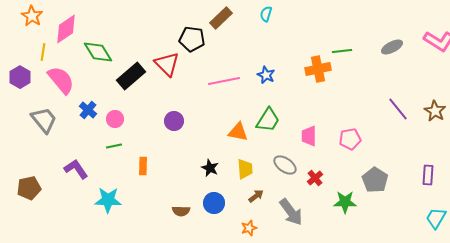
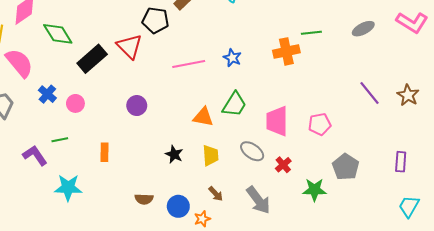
pink trapezoid: (309, 136) -> (277, 121), size x1.4
green line: (114, 146) -> (60, 140), moved
brown arrow: (256, 196) -> (216, 194), moved, turned 84
blue circle: (214, 203) -> (178, 206), moved
orange star: (249, 228) -> (202, 219), moved

